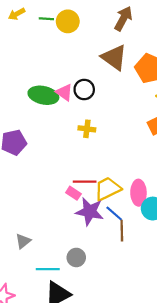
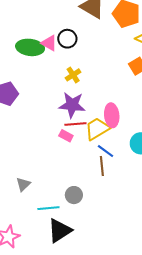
yellow cross: (87, 129) -> (73, 75), turned -35
pink ellipse: (138, 193) -> (112, 115), moved
purple star: (90, 211) -> (72, 105), moved
brown line: (122, 231) -> (102, 166), moved

